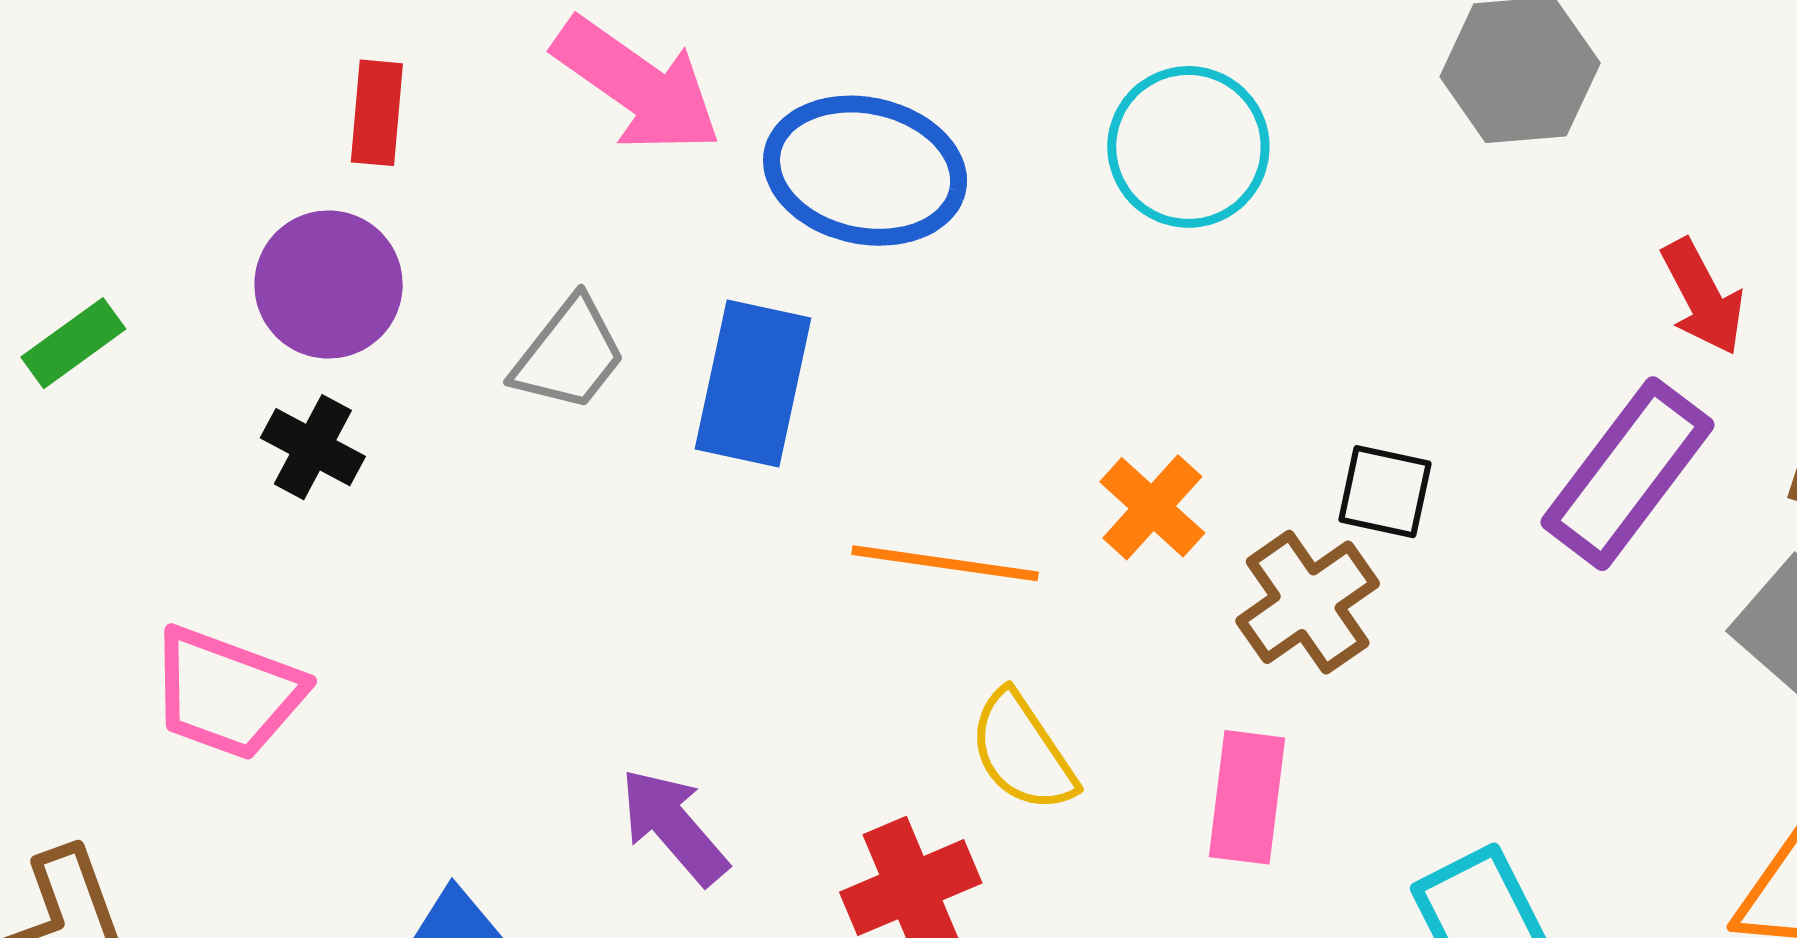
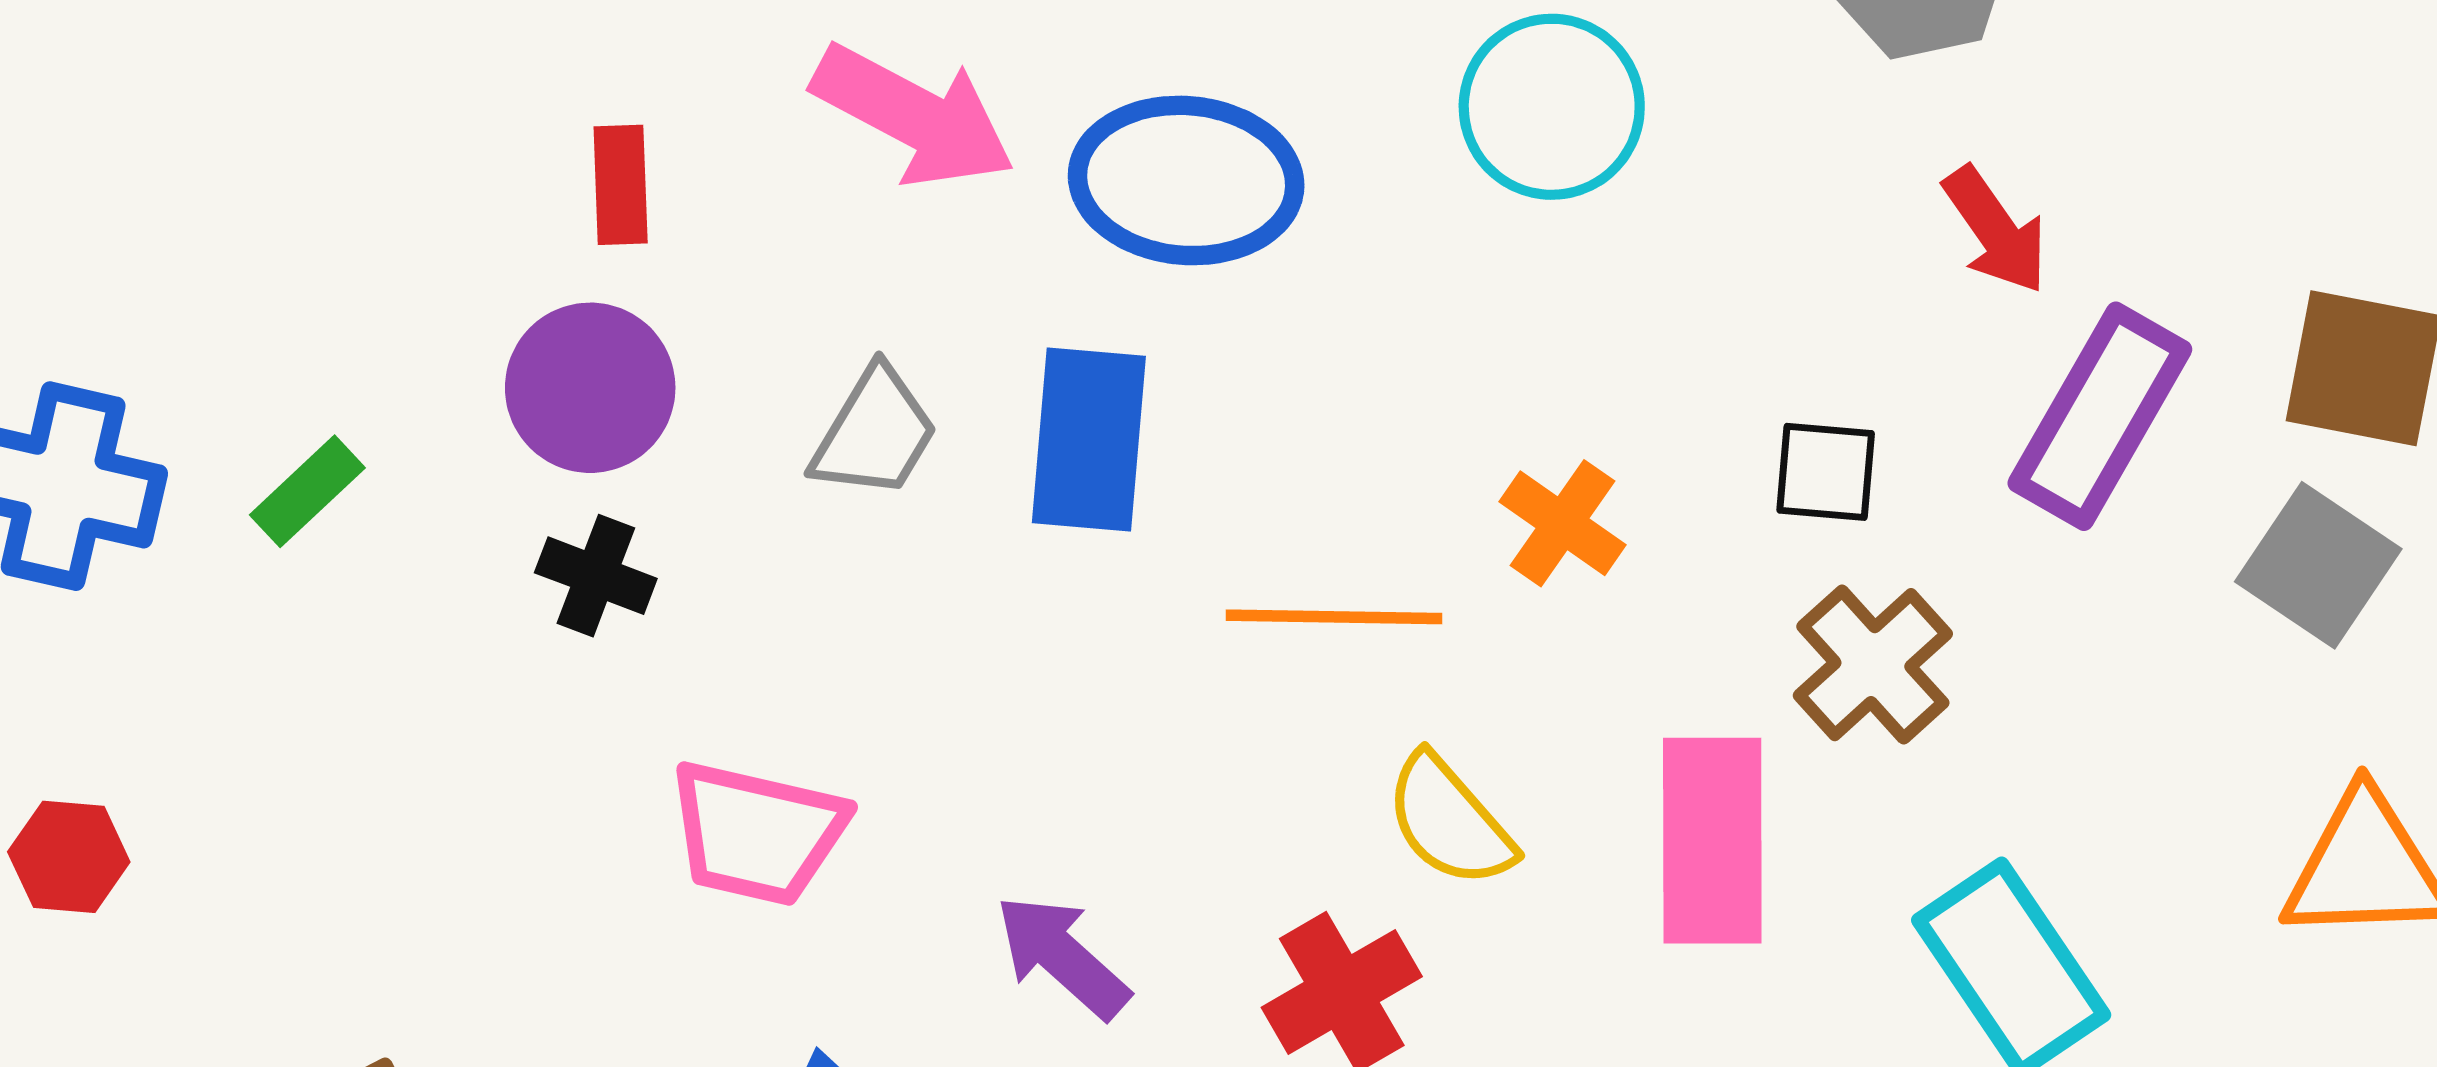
red arrow: (1703, 297) -> (1996, 230), moved
brown cross: (1308, 602) -> (1873, 665), moved
pink trapezoid: (227, 693) -> (757, 833), moved
pink rectangle: (1247, 797) -> (1712, 841), size x1.4

